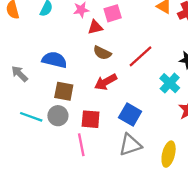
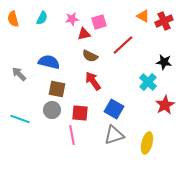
red line: (141, 56) -> (123, 45), moved
red arrow: (106, 82) -> (93, 81), turned 84
cyan line: (31, 117) -> (20, 119), moved

